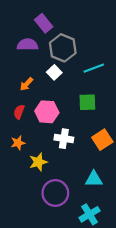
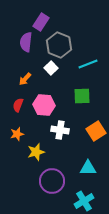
purple rectangle: (44, 23) -> (41, 22), turned 72
purple semicircle: (28, 45) -> (26, 42), turned -84

